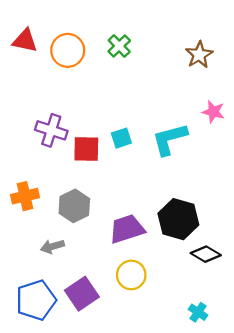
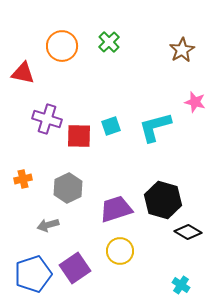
red triangle: (25, 41) -> (23, 73), moved
orange cross: (25, 196) -> (23, 179), size x0.7

